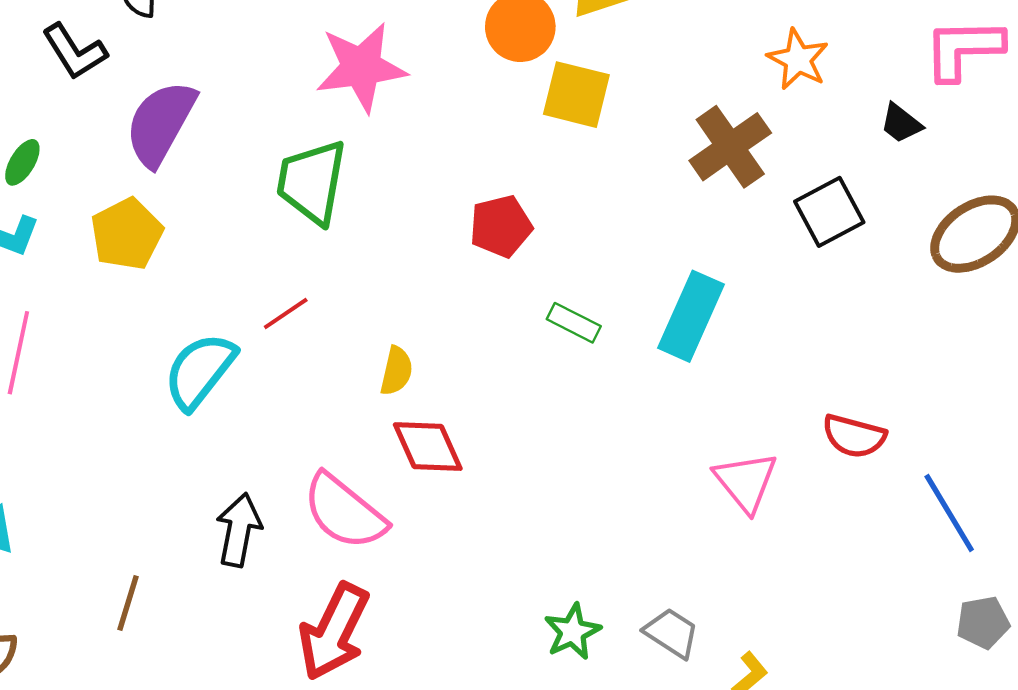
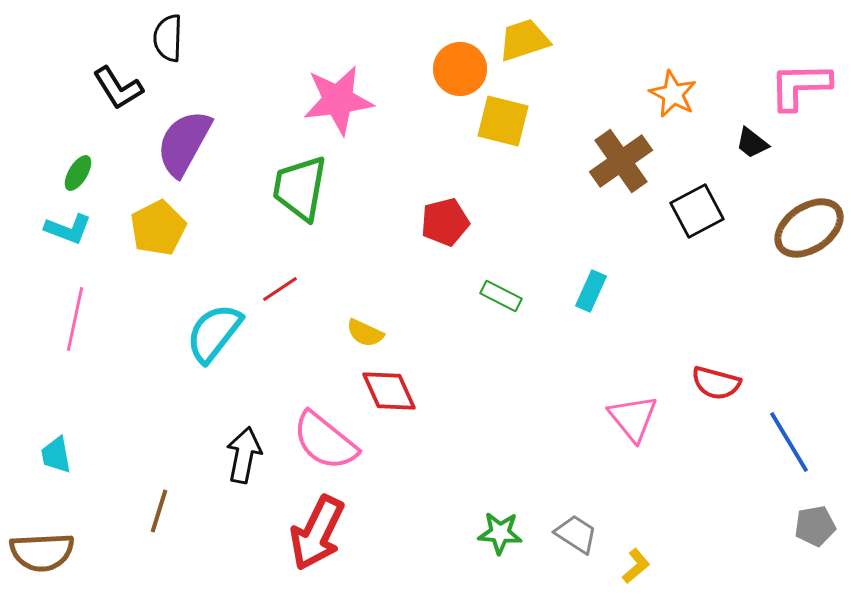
cyan rectangle: (691, 316) -> (591, 291), size x0.6
yellow semicircle: (396, 371) -> (365, 333), turned 102
green star: (572, 632) -> (500, 533), turned 30

